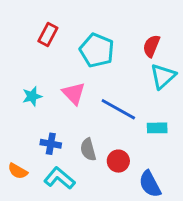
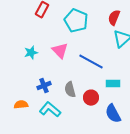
cyan rectangle: (157, 128) -> (113, 84), moved
blue cross: (51, 144) -> (44, 86), turned -32
orange semicircle: (18, 171) -> (21, 105), turned 144

